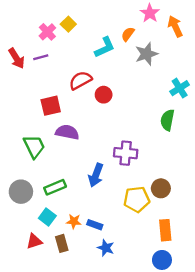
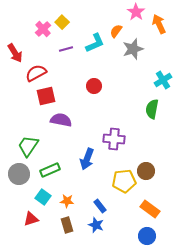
purple line: (41, 57) -> (66, 49), moved
red semicircle: (80, 80) -> (36, 73), moved
green trapezoid: (34, 146) -> (28, 146), moved, turned -120
blue rectangle: (95, 225) -> (100, 206), moved, turned 32
orange rectangle: (165, 230) -> (150, 209), turned -48
brown rectangle: (62, 243) -> (67, 225), moved

